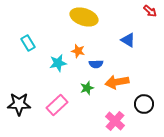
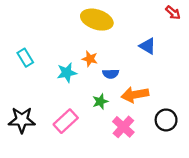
cyan rectangle: (28, 43) -> (25, 58), moved
pink cross: (115, 121) -> (123, 127), moved

